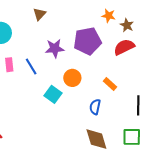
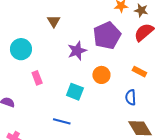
blue line: (31, 66) -> (62, 121), moved, turned -30
cyan square: (53, 94) -> (75, 92), moved

